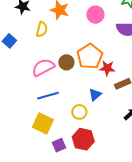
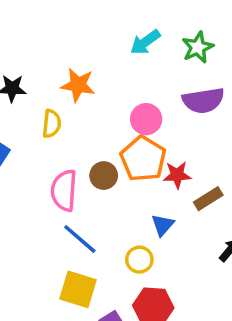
pink circle: (95, 15) -> (146, 119), moved
pink semicircle: (43, 67) -> (64, 190), turned -50
blue line: (48, 96) -> (80, 239), turned 65

